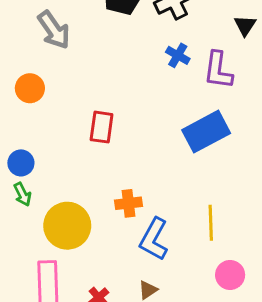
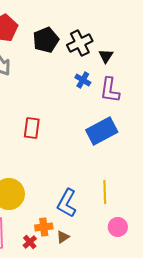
black triangle: (245, 25) -> (106, 56), moved
orange cross: (128, 203) -> (44, 227), moved

